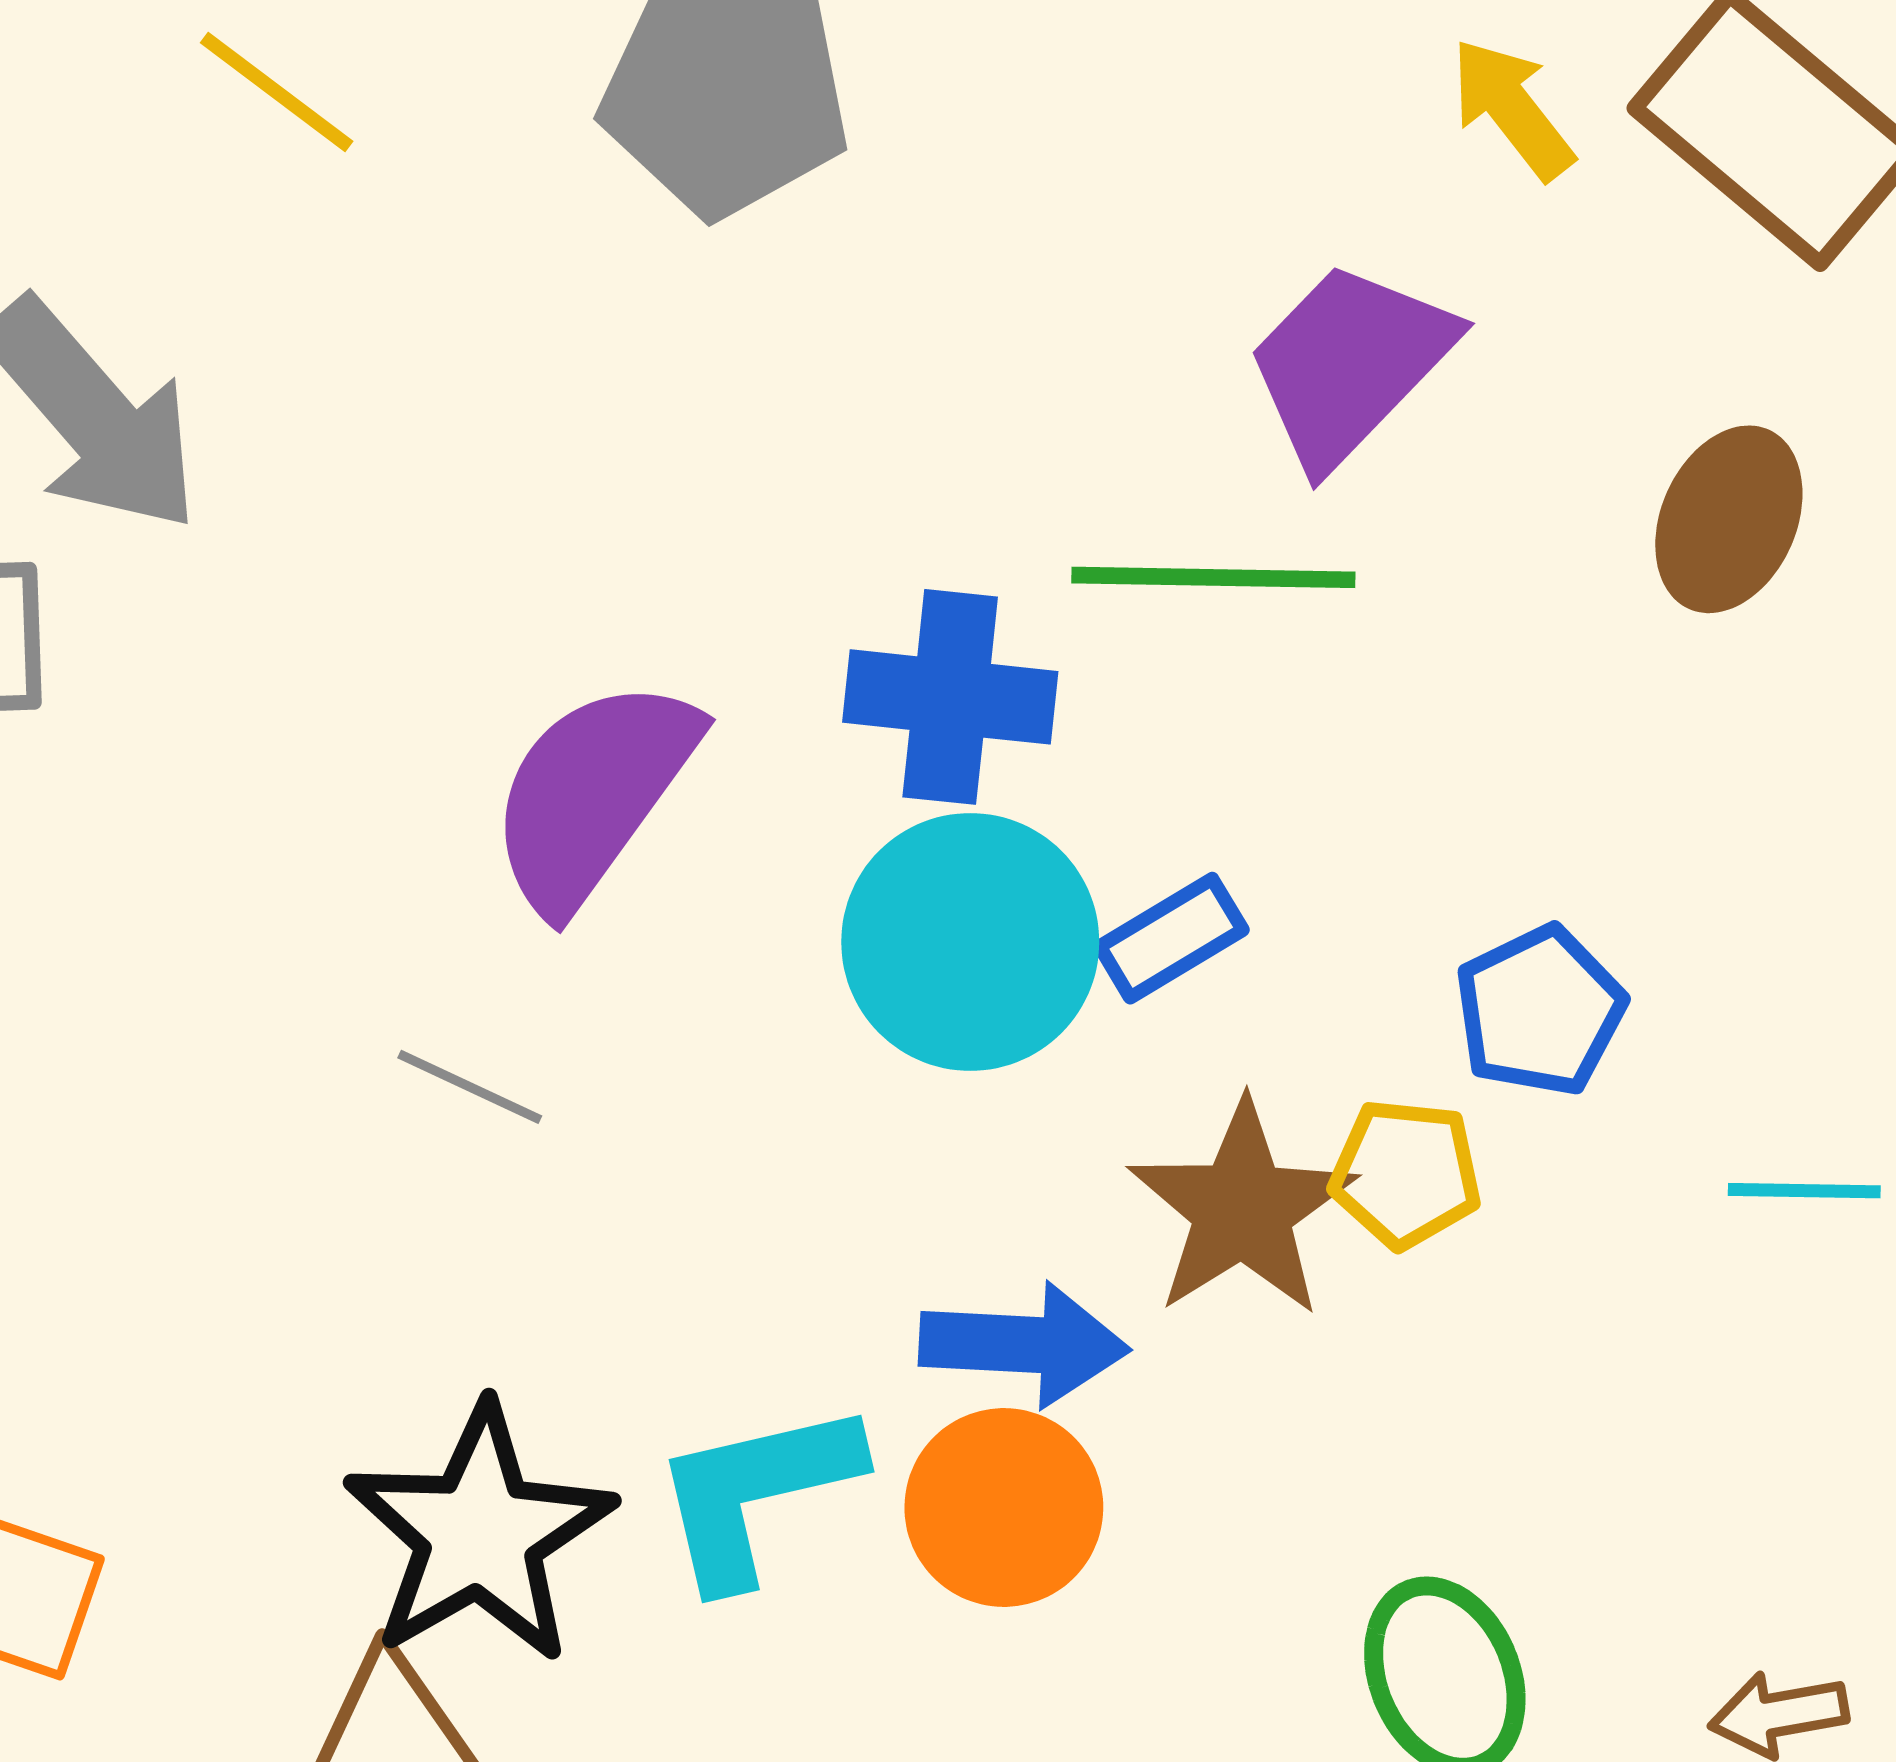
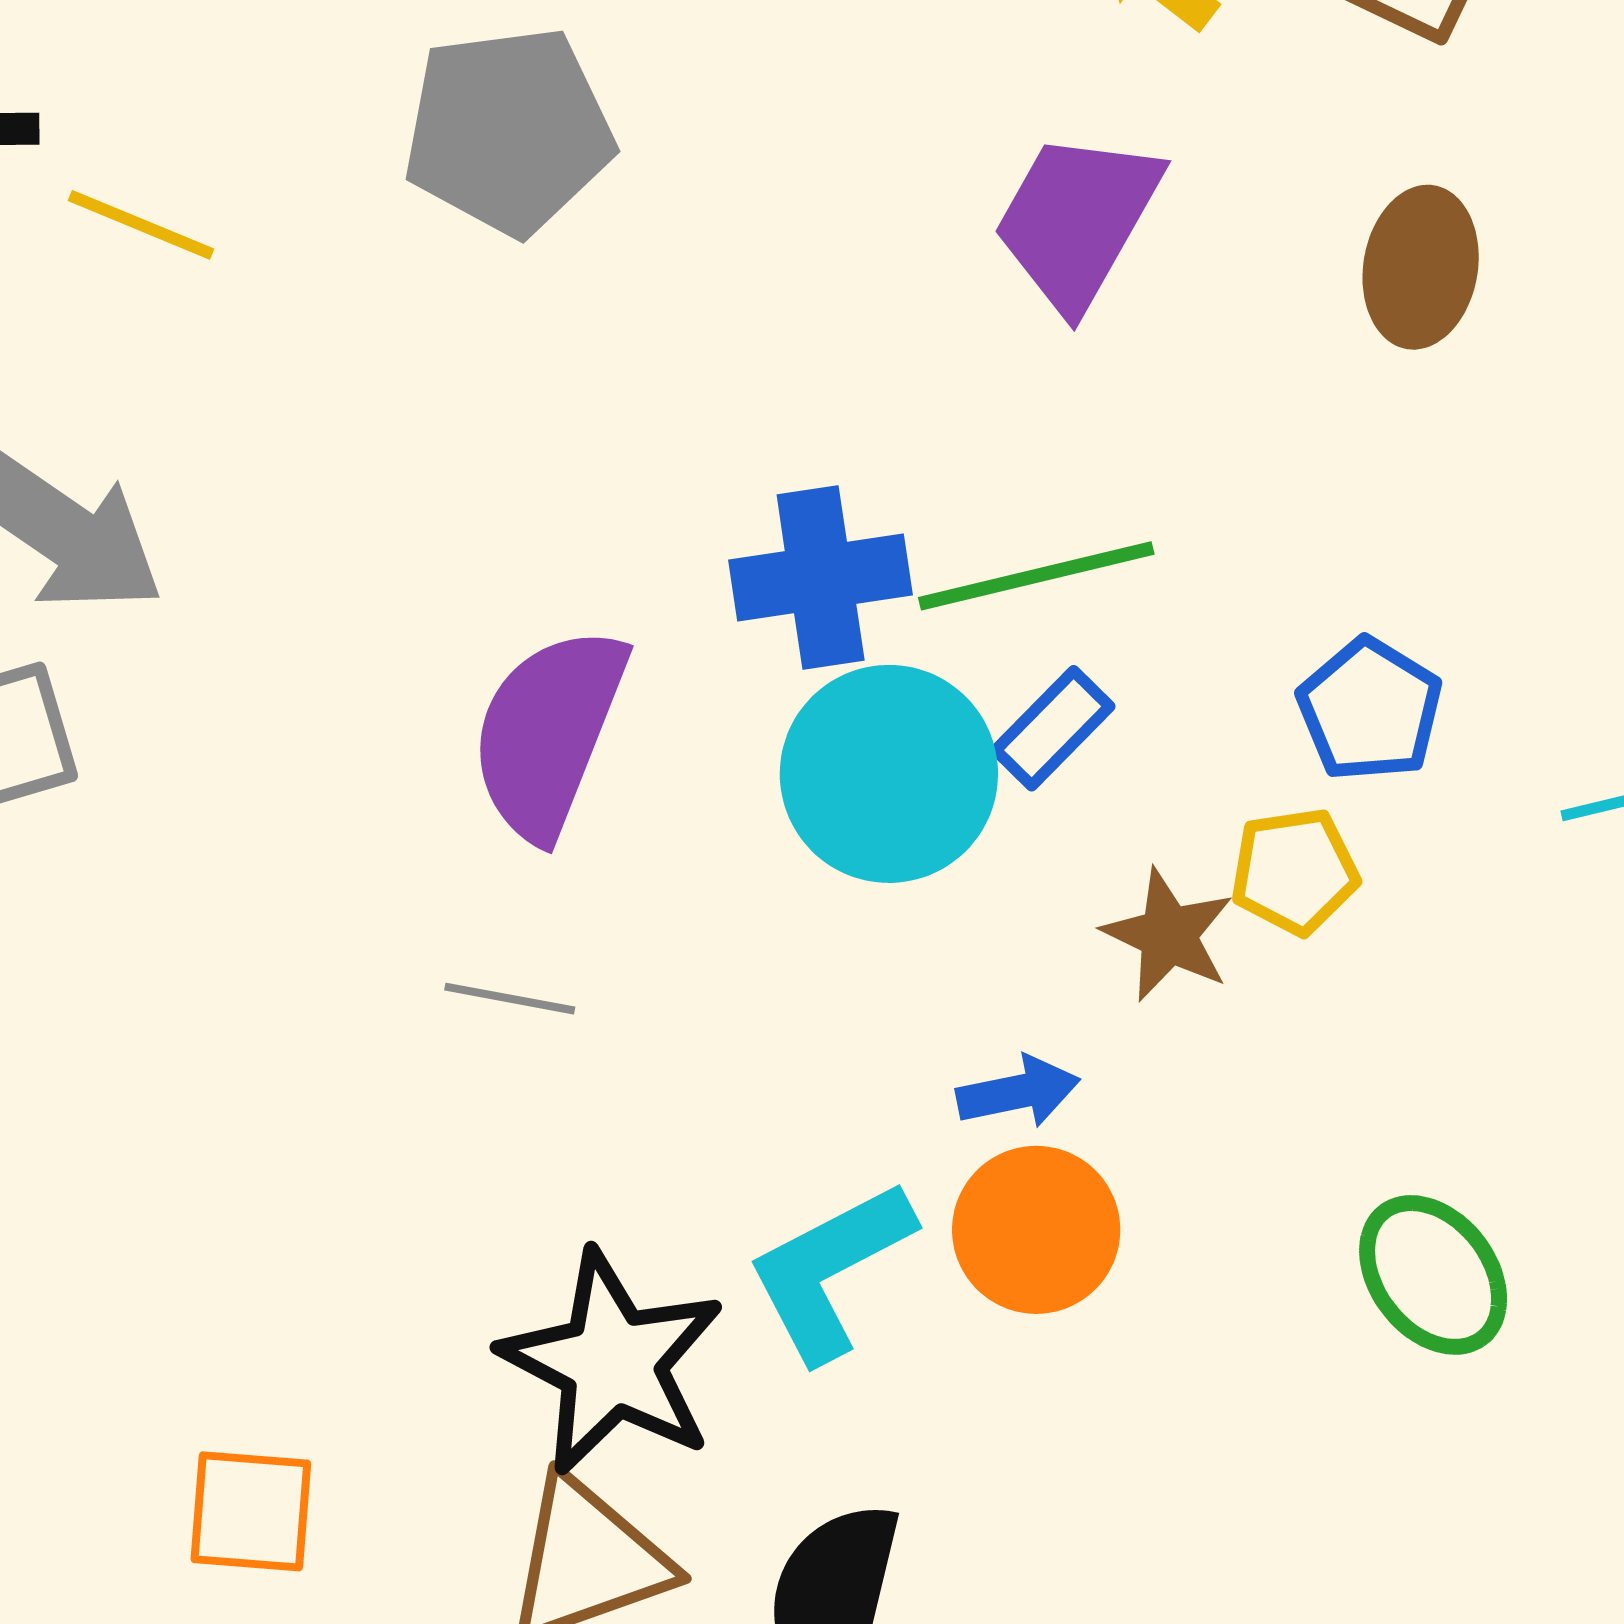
green line: (1213, 577) -> (1036, 576), moved
brown star: (1242, 1209) -> (1168, 935), size x0.7
blue arrow: (1024, 1344) -> (1018, 1092), size x0.7

